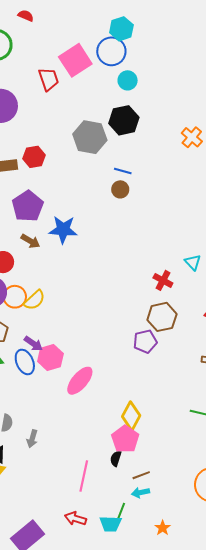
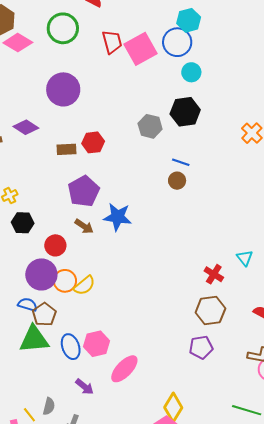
red trapezoid: (49, 79) -> (112, 42), moved
gray hexagon: (90, 137) -> (150, 126), size x0.7
purple pentagon: (145, 341) -> (201, 347), moved
purple arrow: (33, 344) -> (85, 387), moved

